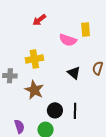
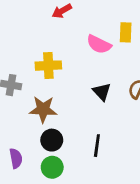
brown star: (34, 90) -> (43, 109), turned -30
black circle: (55, 110) -> (52, 140), moved

